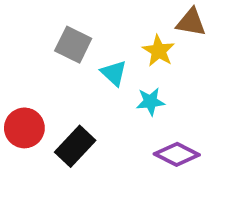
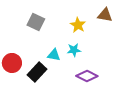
brown triangle: (191, 22) -> (105, 15), moved
cyan triangle: (114, 73) -> (54, 55), moved, turned -32

